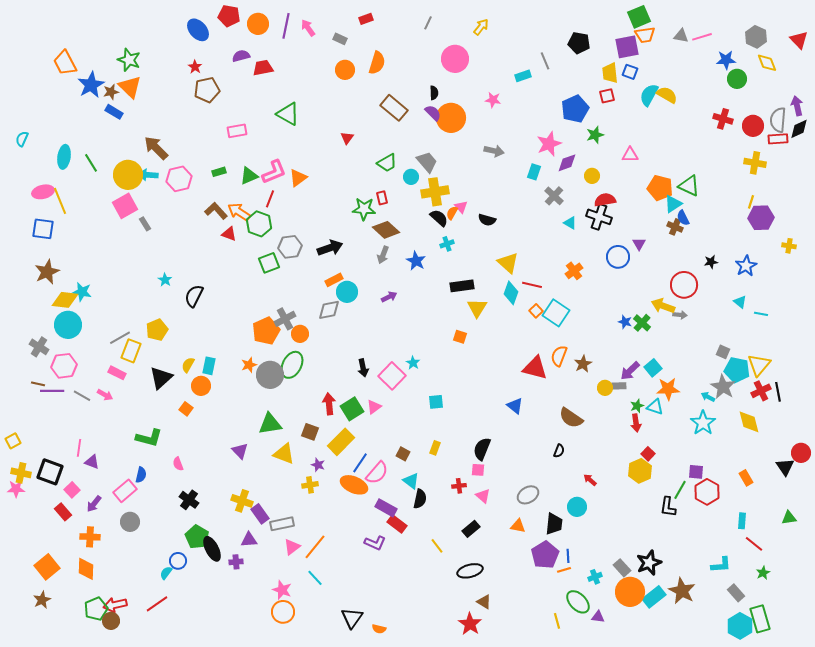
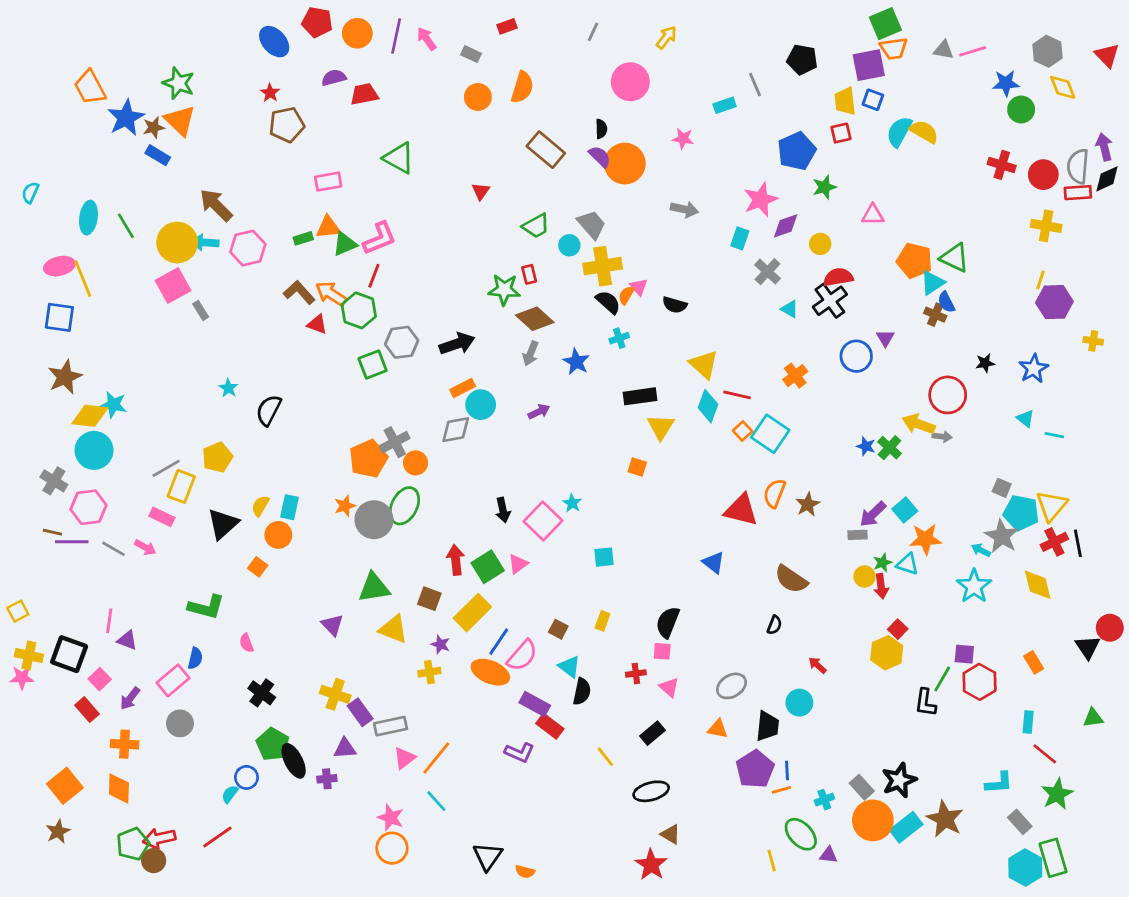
orange triangle: (298, 178) -> (328, 227), moved, turned 30
black cross: (599, 217) -> (830, 301), turned 35
yellow circle: (605, 388) -> (865, 576), moved
green star: (763, 573) -> (1057, 794), size x1.6

